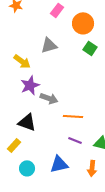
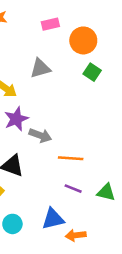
pink rectangle: (57, 10) -> (50, 24), turned 40
orange arrow: (92, 168) -> (76, 235), moved, turned 77

